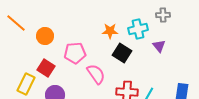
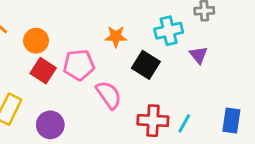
orange star: (110, 31) -> (116, 36), moved
red square: (46, 68) -> (43, 71), moved

